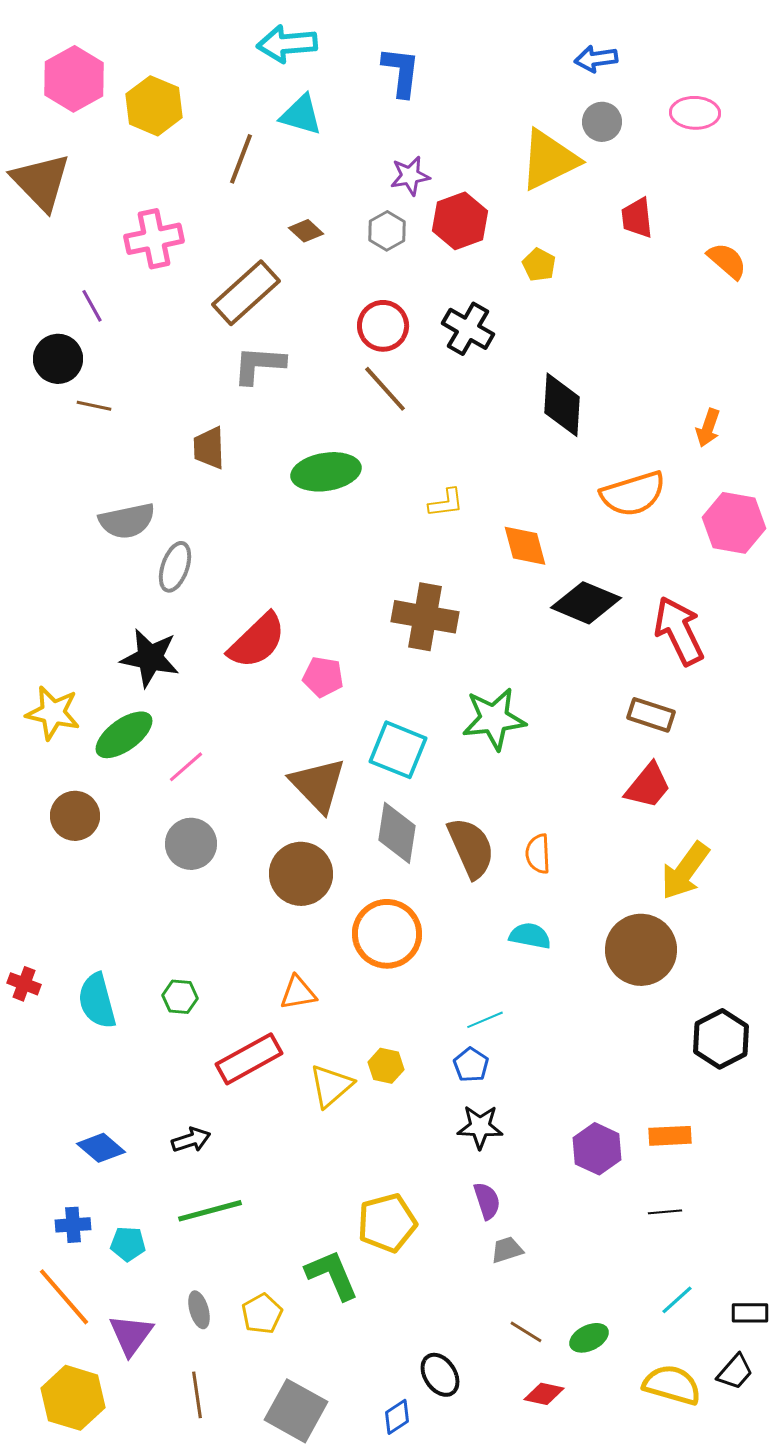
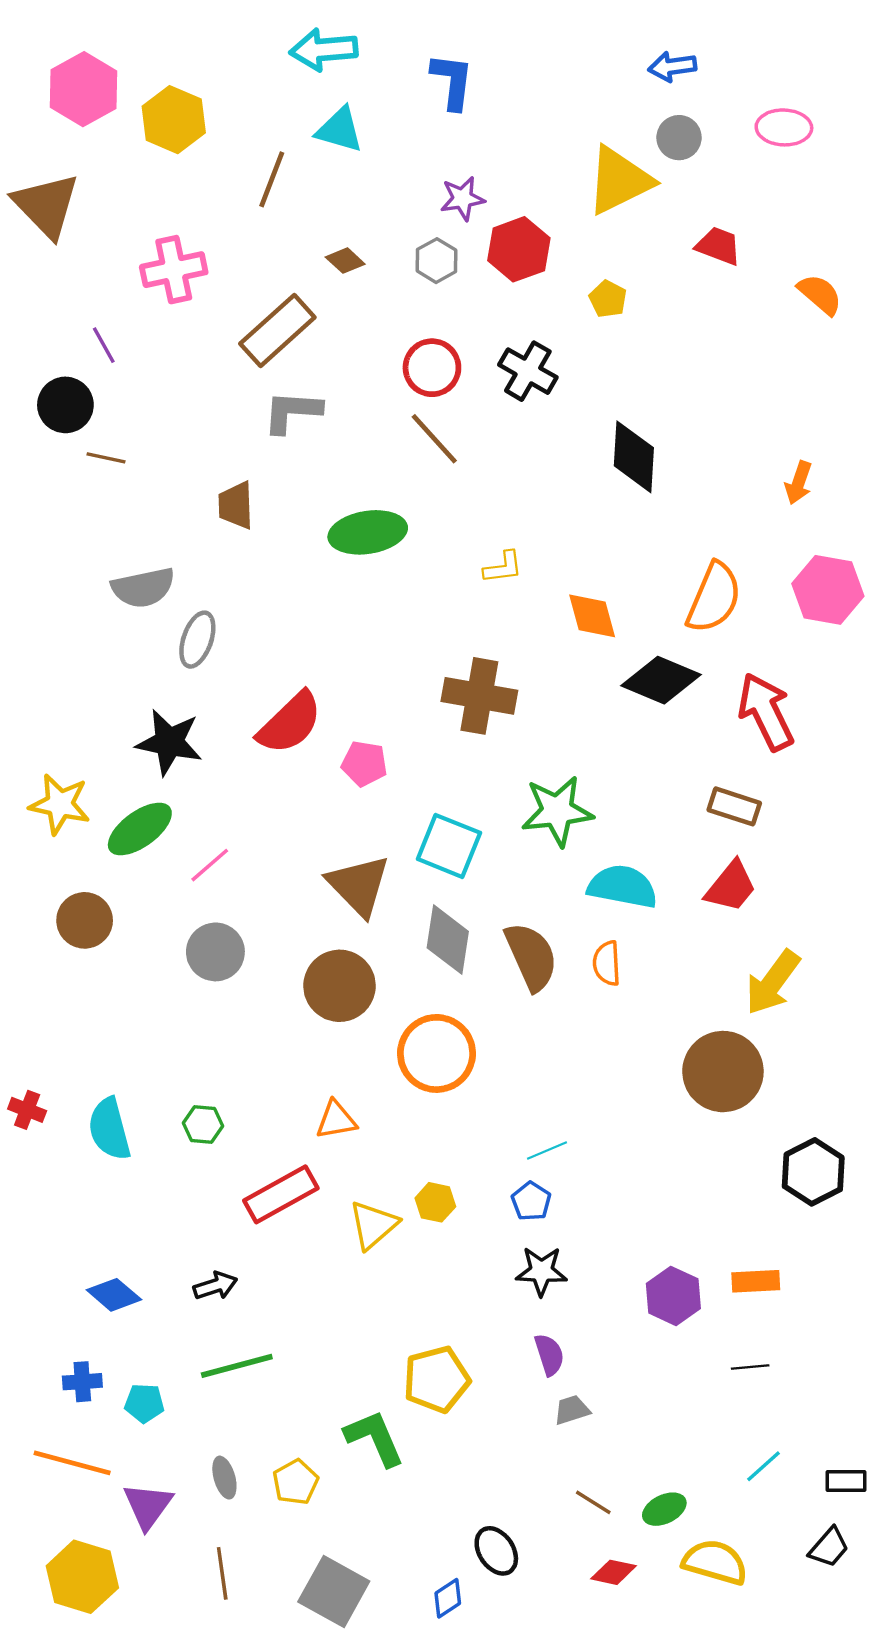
red trapezoid: (637, 218) -> (718, 246), turned 117
orange semicircle: (633, 494) -> (714, 598), moved, turned -50
cyan semicircle: (530, 936) -> (623, 887), moved, size x1.5
orange line: (64, 1297) -> (72, 1463), turned -34
yellow semicircle: (672, 1385) -> (715, 1562), moved

